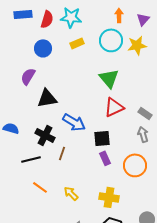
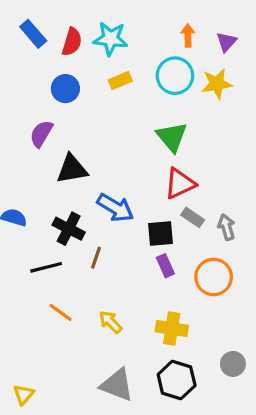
blue rectangle: (23, 14) -> (33, 34), turned 54
gray rectangle: (145, 113) -> (193, 217), moved

